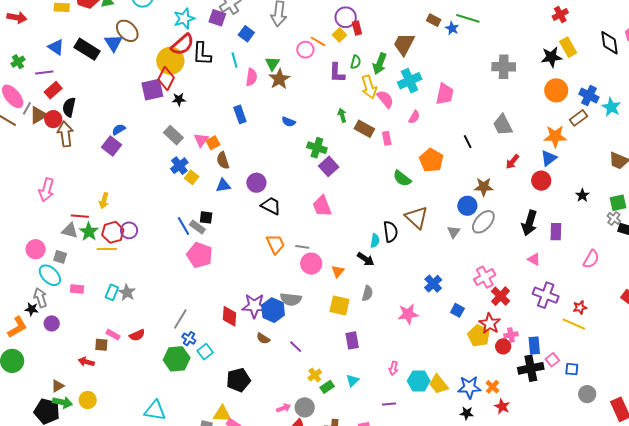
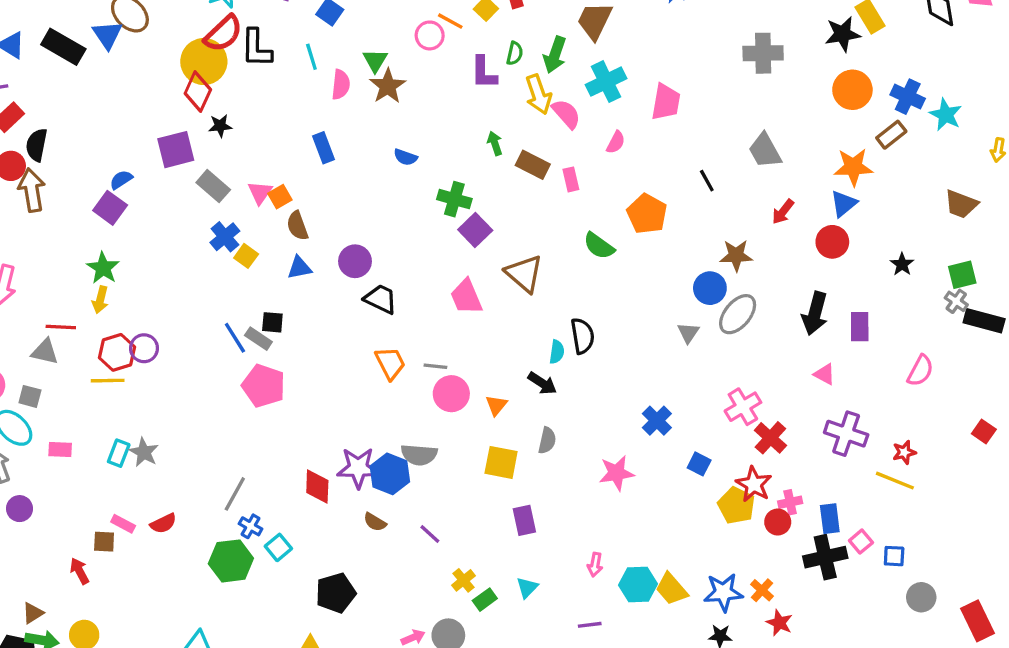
purple square: (152, 90) -> (176, 150), moved
brown triangle: (417, 217) -> (524, 274), moved
green star: (89, 232) -> (103, 268), moved
red arrow: (86, 362) -> (80, 571), turned 49

